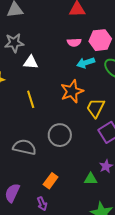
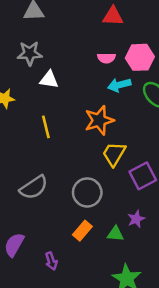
yellow trapezoid: (95, 108) -> (114, 154), moved
gray circle: (60, 135) -> (87, 192), moved
gray semicircle: (24, 147) -> (34, 187), turned 130
orange rectangle: (51, 181) -> (82, 231), moved

